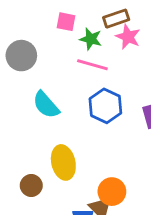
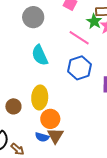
green star: (91, 39) -> (94, 21), moved
orange circle: (112, 192) -> (50, 119), moved

